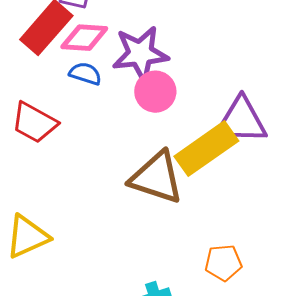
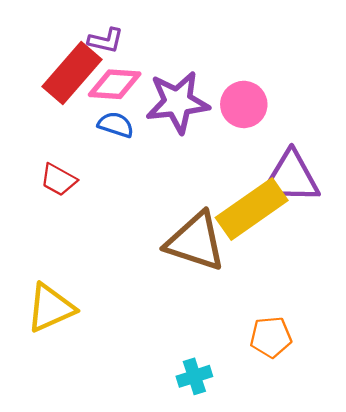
pink circle: (155, 92) -> (244, 104), moved
red trapezoid: (34, 123) -> (58, 180), size x0.7

